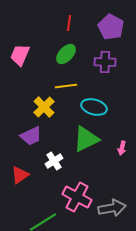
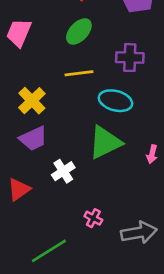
purple cross: (105, 62) -> (130, 58), moved
yellow cross: (44, 107) -> (32, 101), moved
pink cross: (77, 197) -> (93, 218), size x0.5

